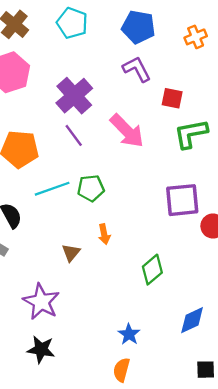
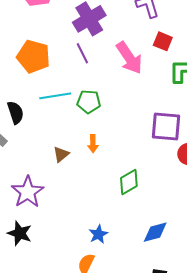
red square: (172, 98) -> (163, 41), moved

